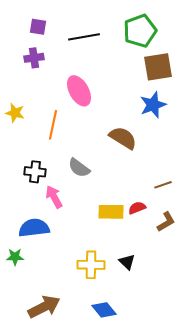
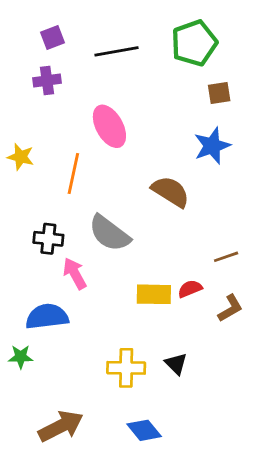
purple square: (38, 27) -> (53, 37), turned -30
brown square: (158, 67) -> (219, 93), size x0.6
gray semicircle: (79, 168) -> (109, 233), size x1.4

